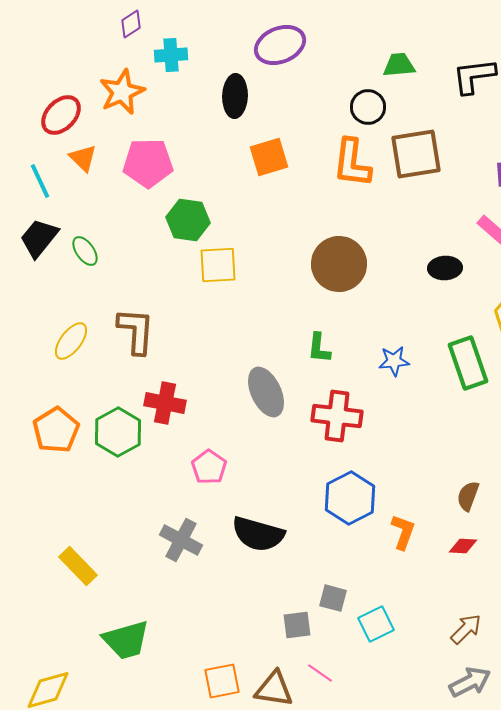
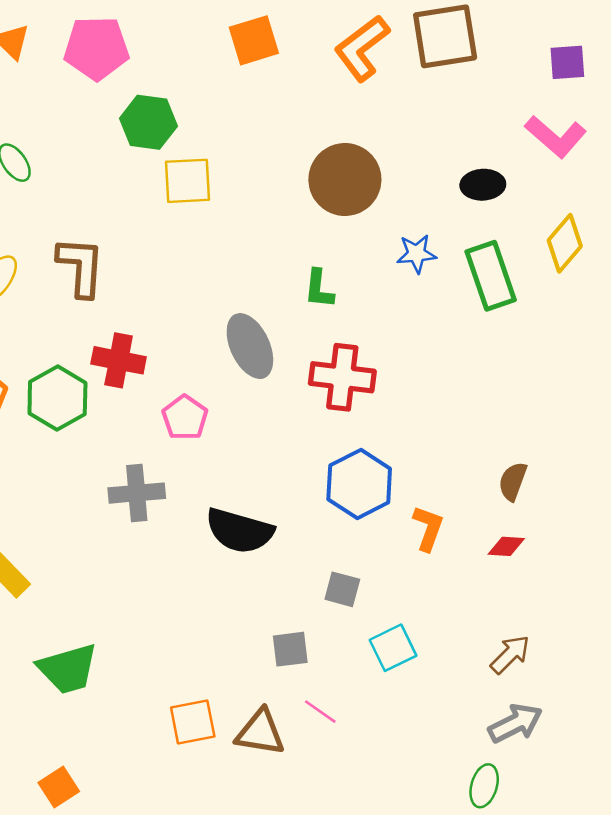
orange L-shape: (352, 163) -> (362, 48), turned 46
blue star: (394, 361) -> (416, 254), moved
green rectangle: (468, 363) -> (491, 276), moved
pink pentagon: (209, 467) -> (185, 418), moved
gray cross: (181, 540) -> (137, 493), moved, turned -33
gray square: (333, 598) -> (342, 589), moved

